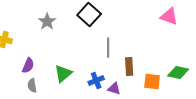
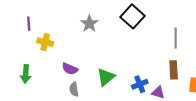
gray line: (108, 48) -> (176, 38), moved
purple semicircle: (28, 66) -> (70, 69), turned 91

